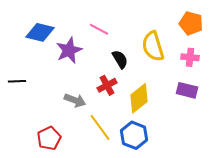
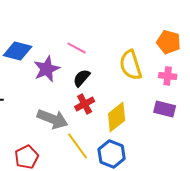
black semicircle: (120, 59) -> (82, 78), moved, turned -108
gray arrow: (75, 100) -> (53, 119), size x1.4

